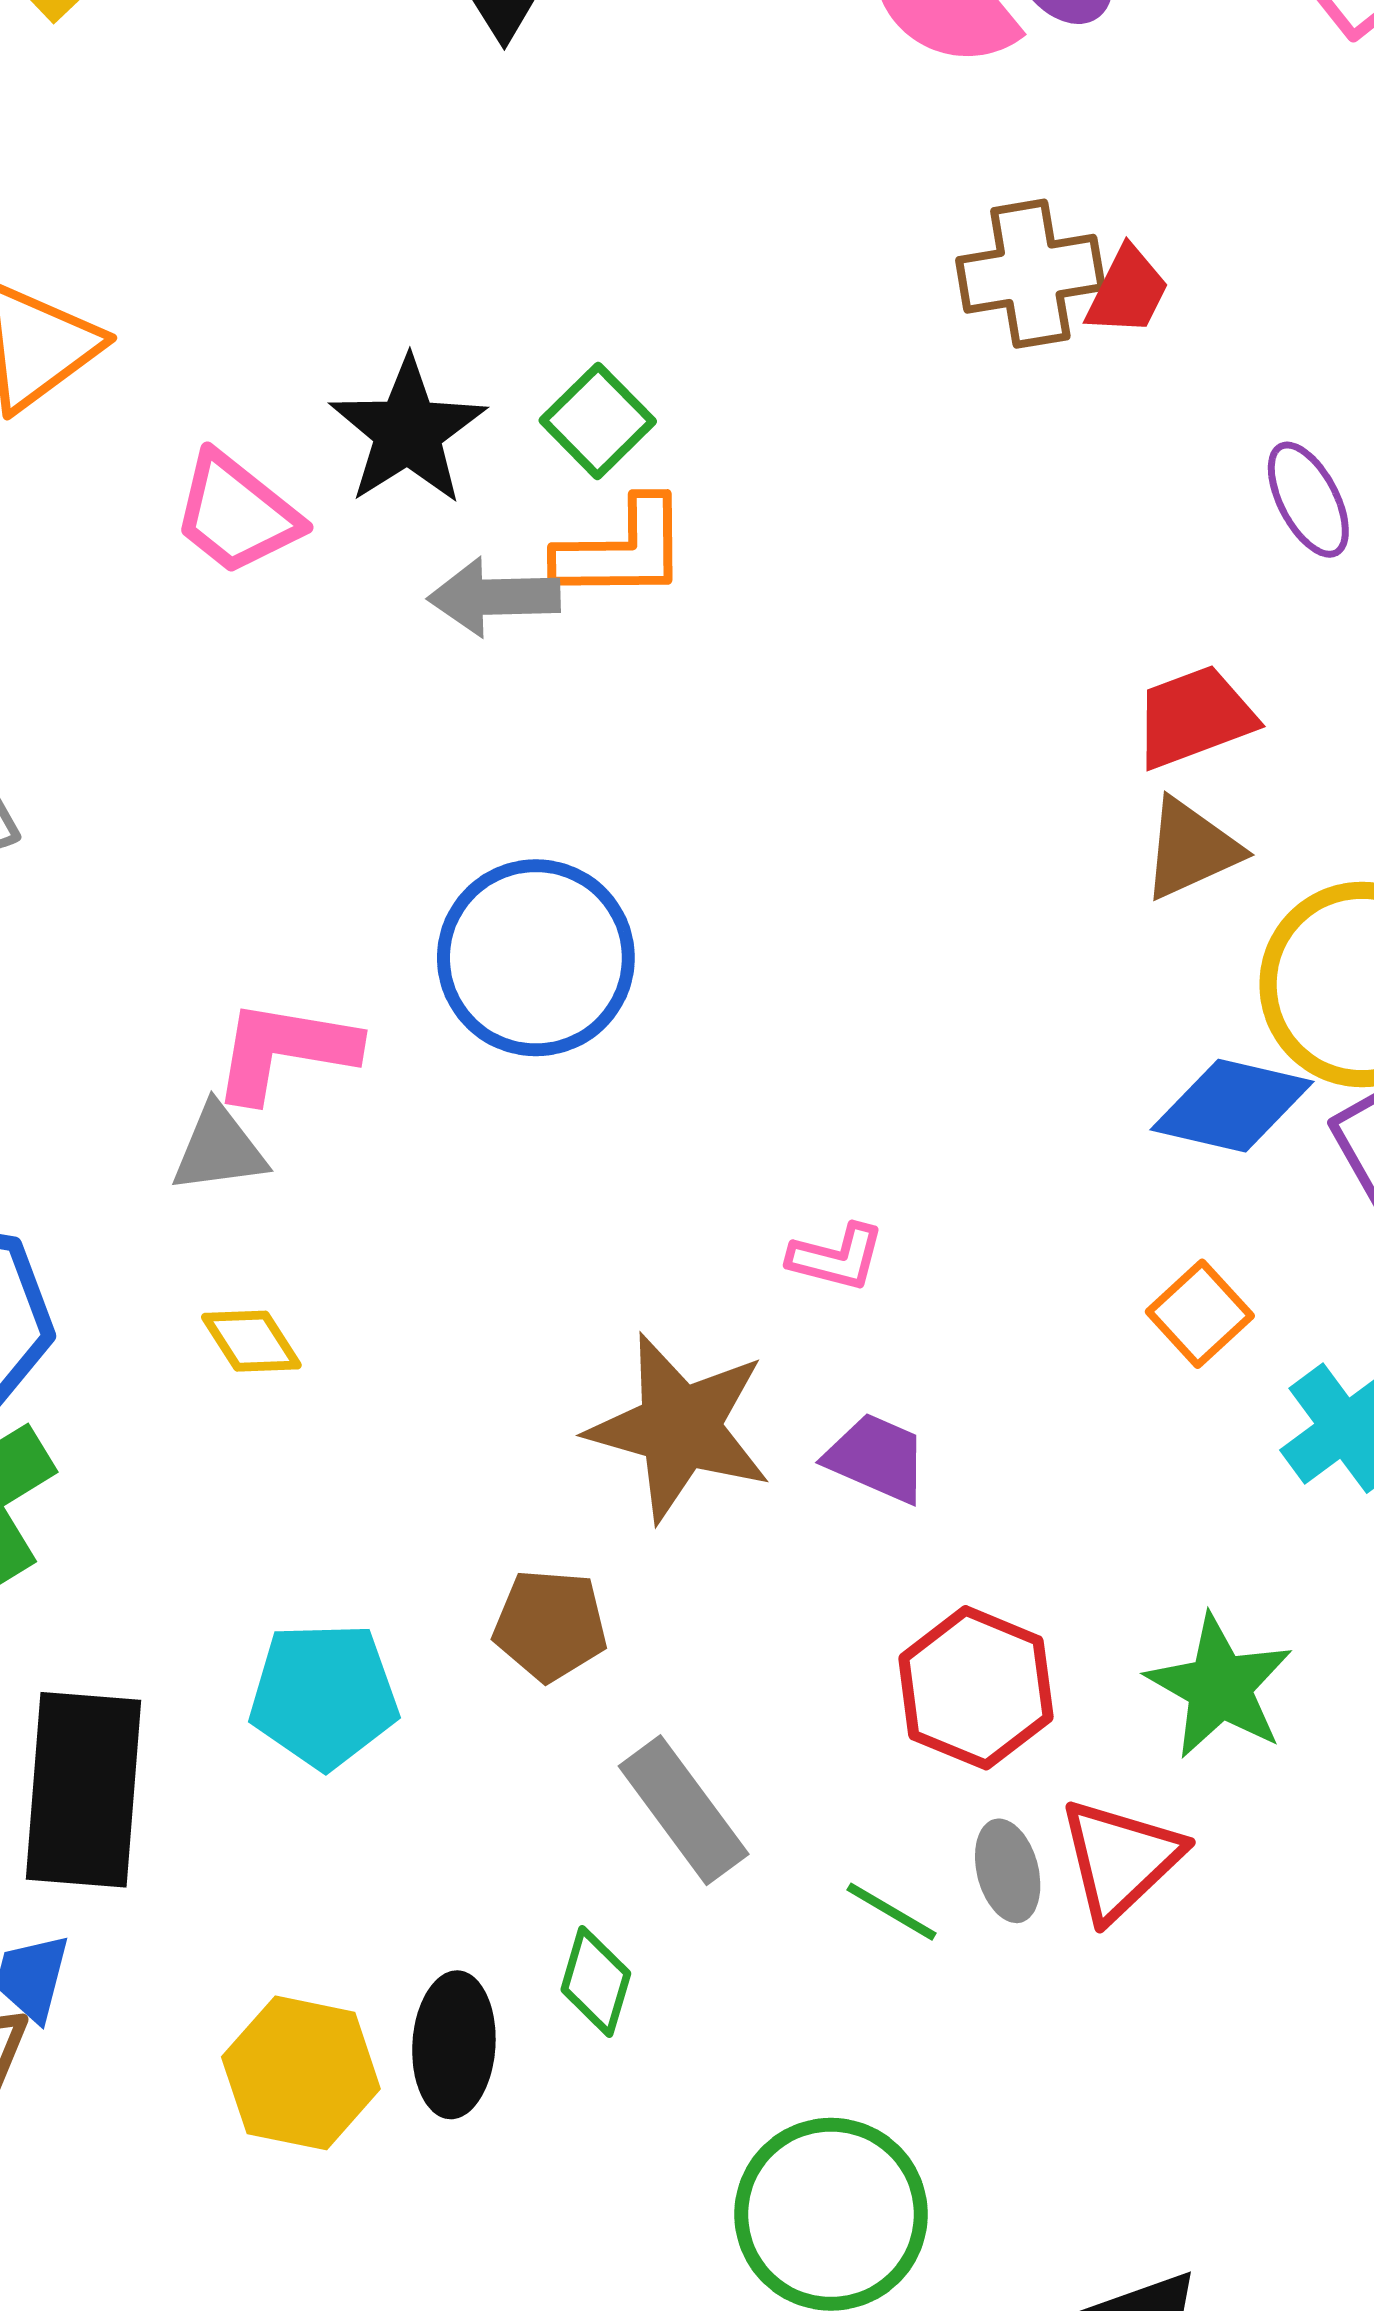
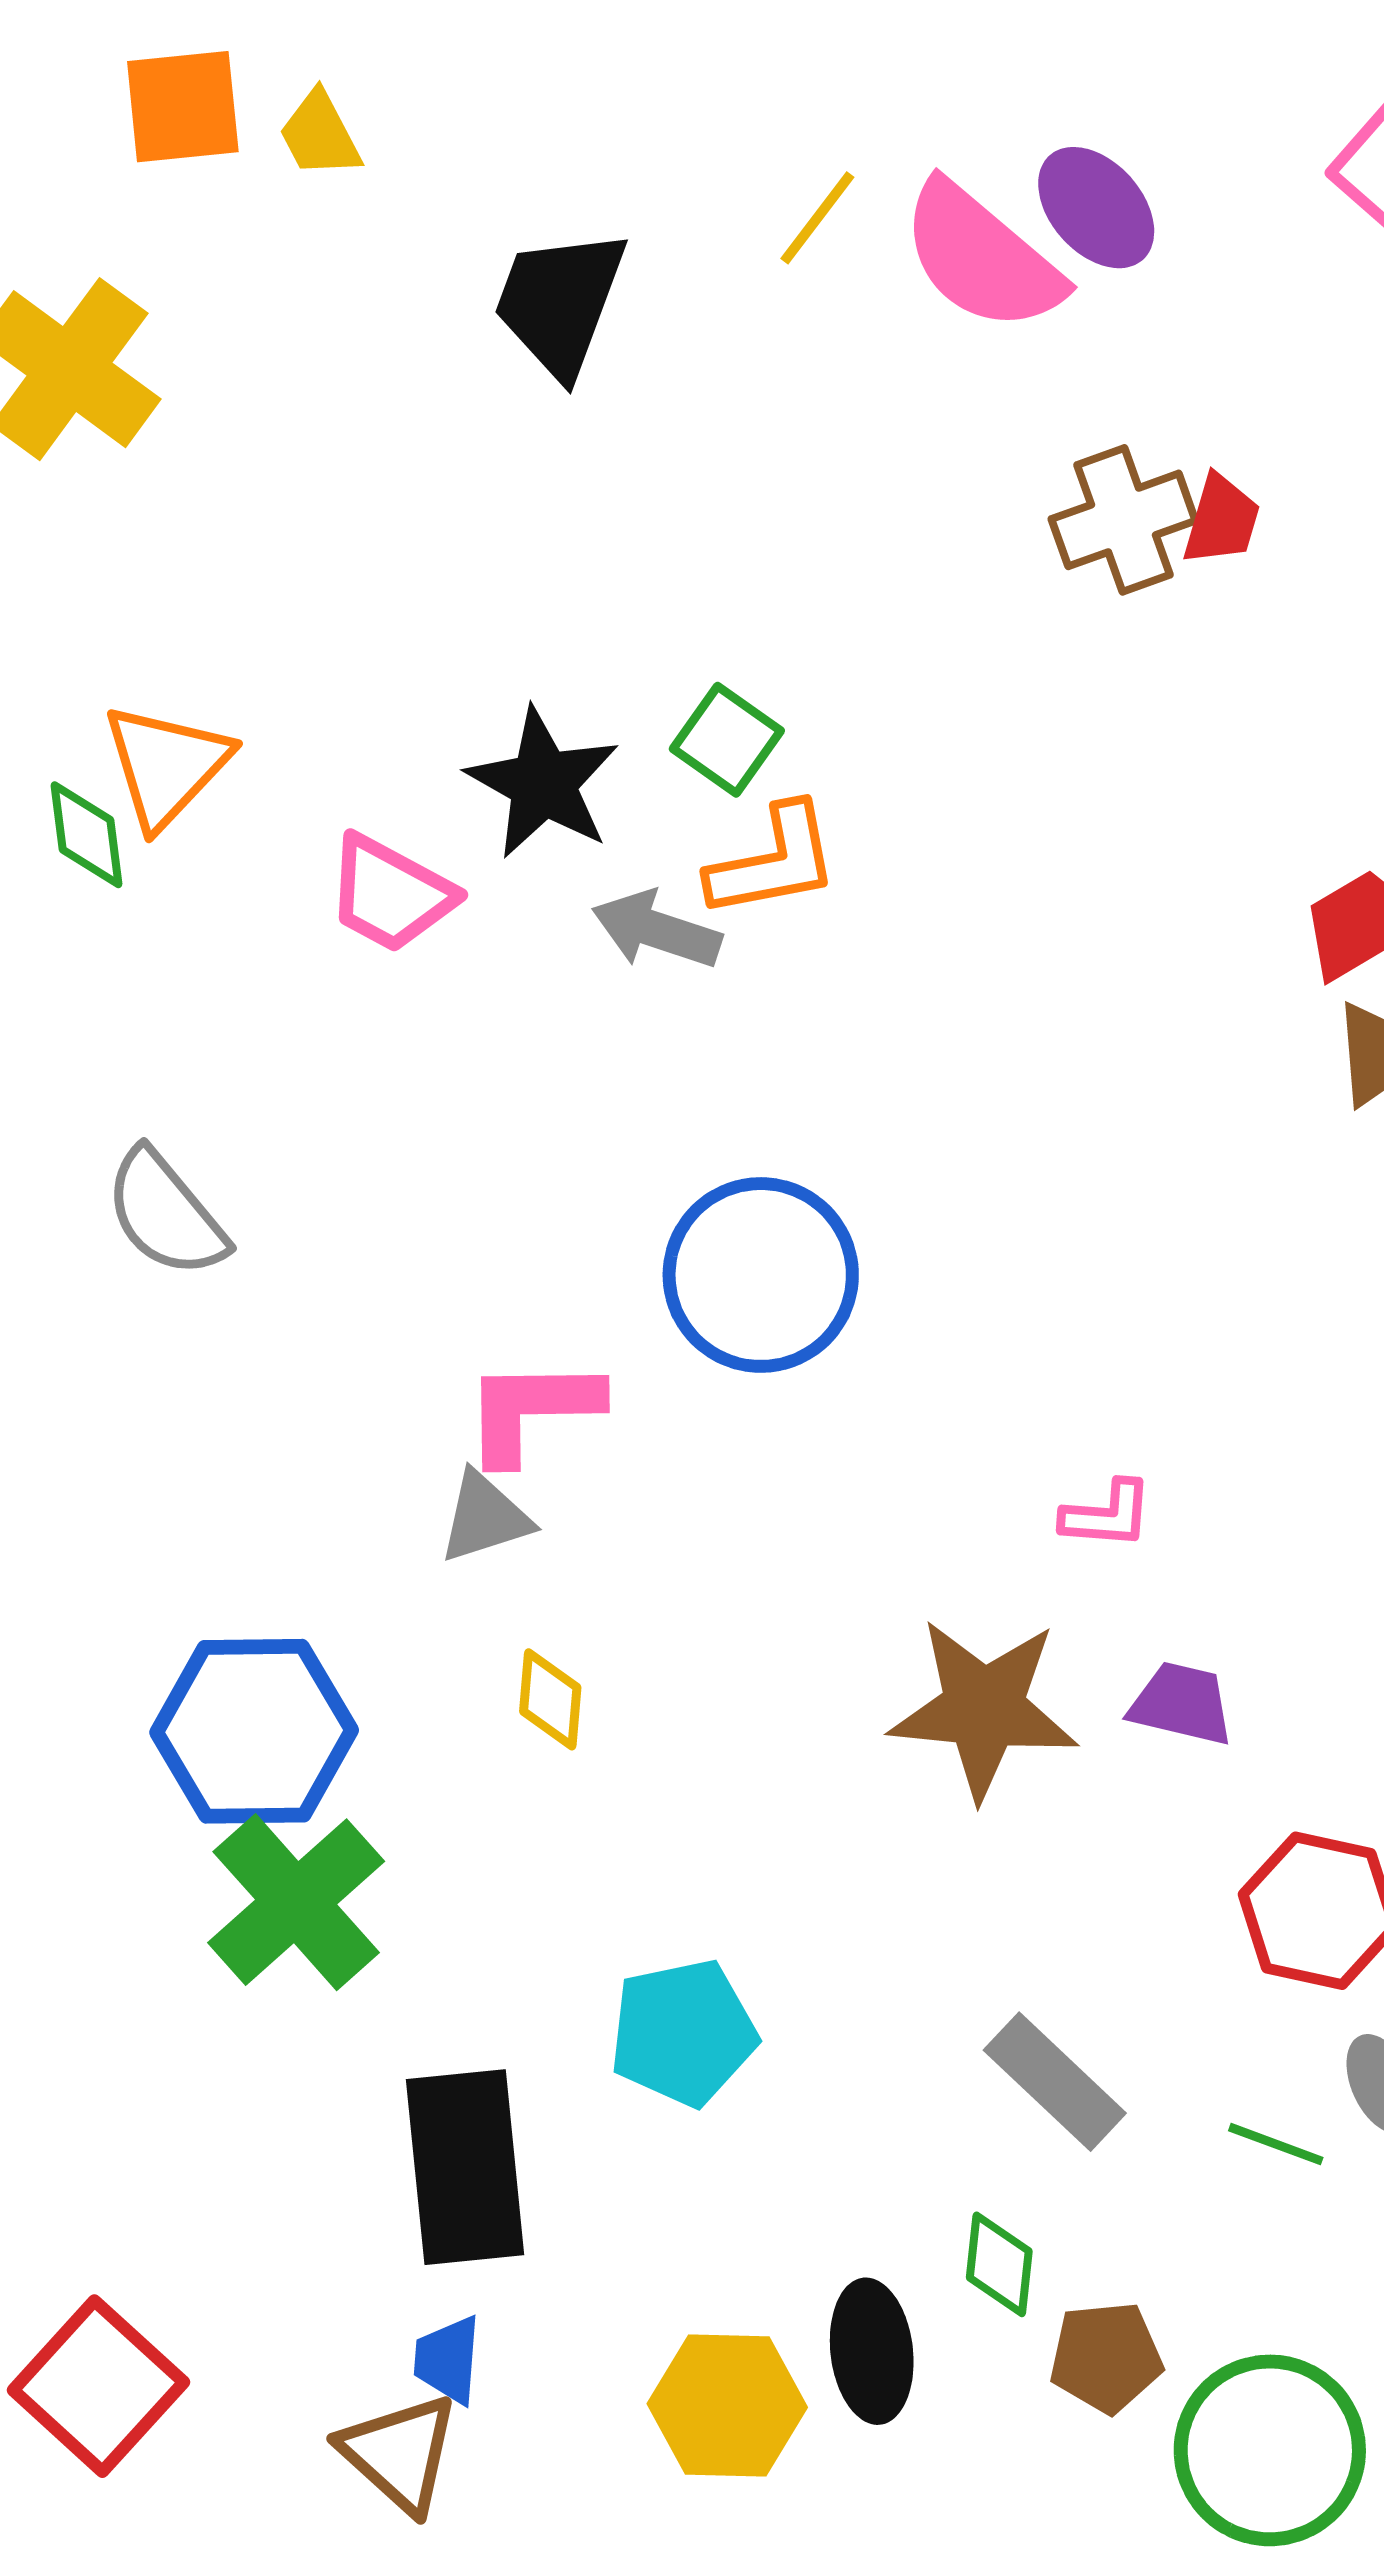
gray arrow: (494, 597) -> (656, 930), turned 30
yellow diamond: (251, 1341) -> (550, 1699), turned 48
brown pentagon: (550, 1625) -> (1106, 2357), moved

